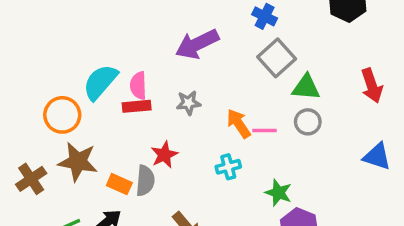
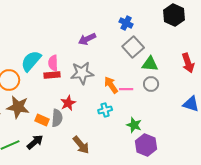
purple arrow: (197, 44) -> (87, 39), size x0.7
gray star: (188, 103) -> (82, 73), size x1.6

